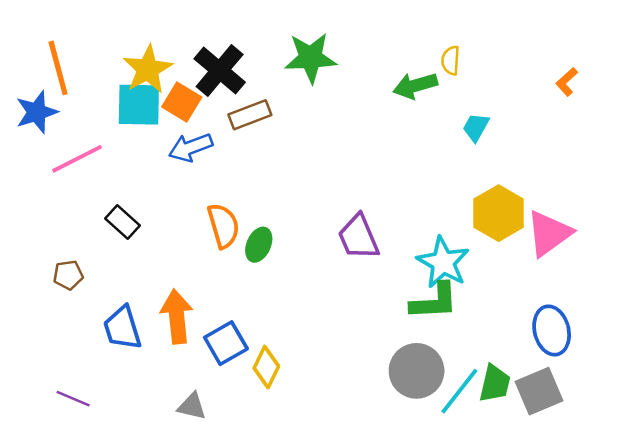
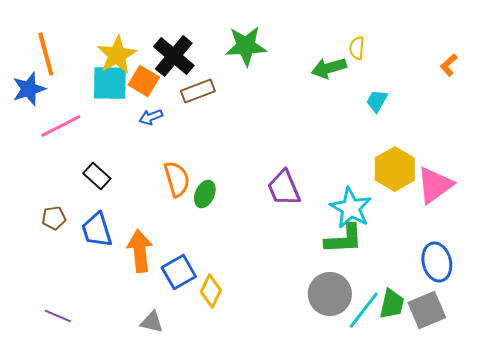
blue arrow: (191, 147) -> (151, 117), size x0.7
blue trapezoid: (122, 328) -> (97, 230), moved

